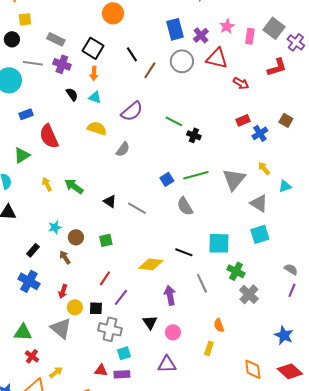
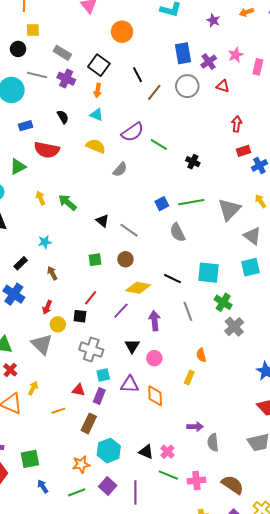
red triangle: (217, 58) -> (223, 86), size x0.6
red arrow: (241, 83) -> (237, 124), moved, turned -119
black semicircle: (72, 94) -> (63, 117), moved
green line: (174, 121) -> (159, 144), moved
red semicircle: (49, 136) -> (47, 150), turned -60
brown circle: (76, 237) -> (125, 259), moved
purple line: (121, 297) -> (121, 311), moved
black square: (96, 308) -> (80, 316), moved
purple triangle: (167, 364) -> (130, 384), moved
orange diamond: (253, 369) -> (155, 396), moved
yellow arrow: (56, 372) -> (33, 388), turned -32
purple rectangle: (122, 374) -> (99, 396), turned -70

